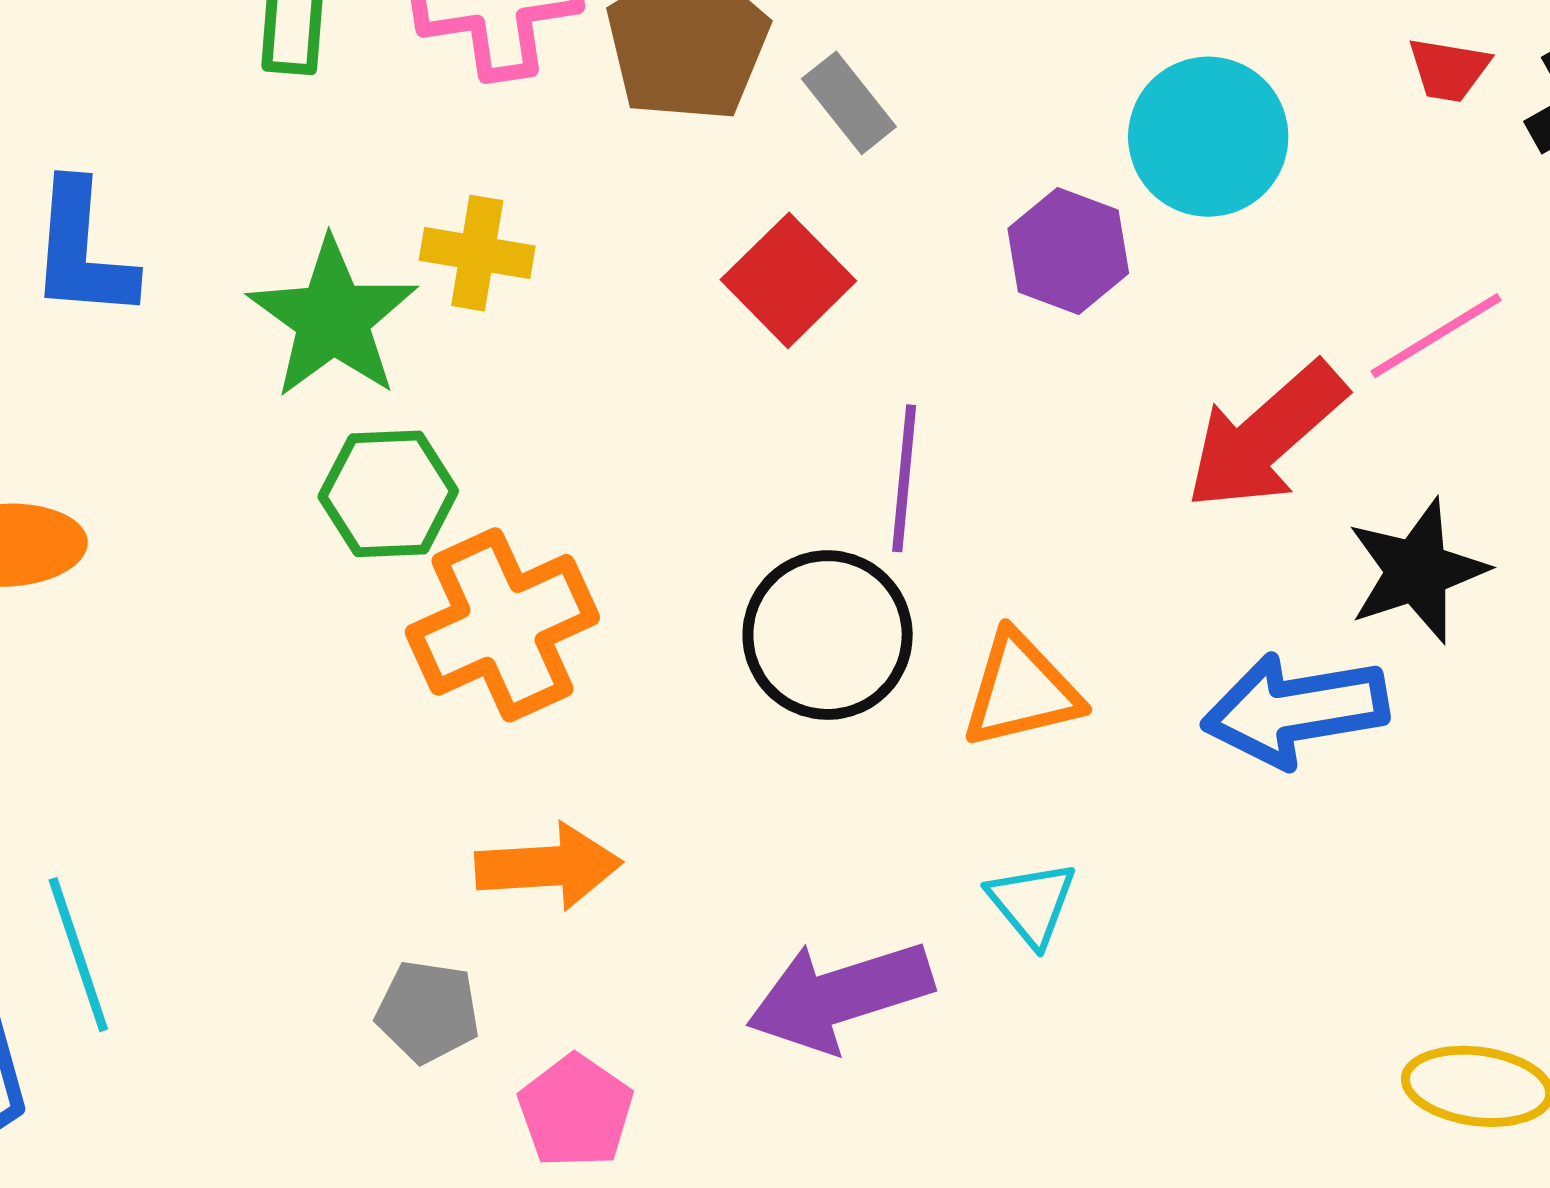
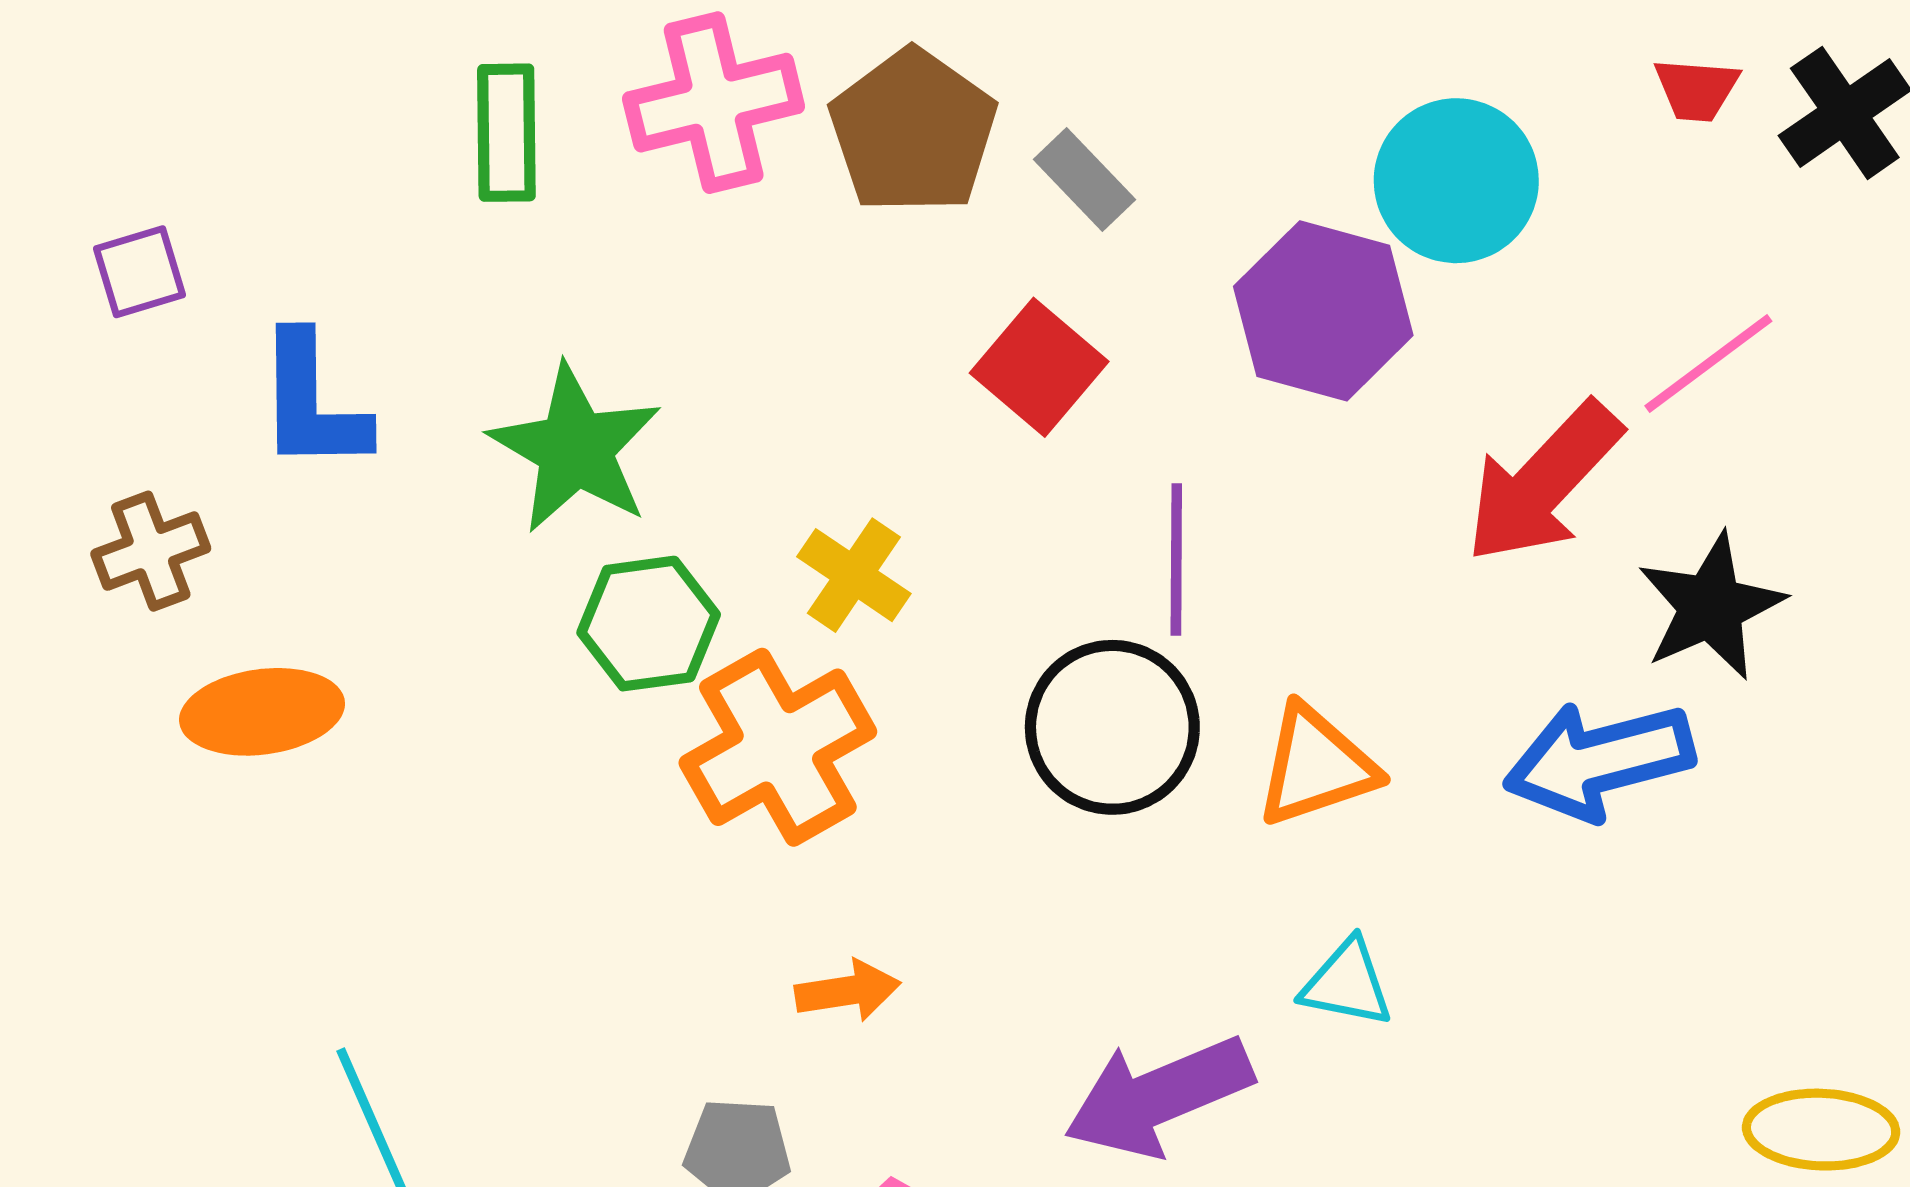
purple hexagon: (1068, 251) -> (1323, 311), size x1.4
yellow cross: (477, 253) -> (854, 575), moved, turned 30
orange arrow: (549, 866) -> (848, 991), size x0.7
cyan triangle: (1032, 903) -> (1347, 983), turned -34

